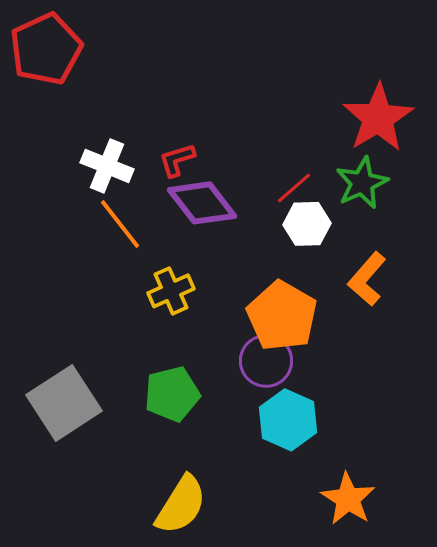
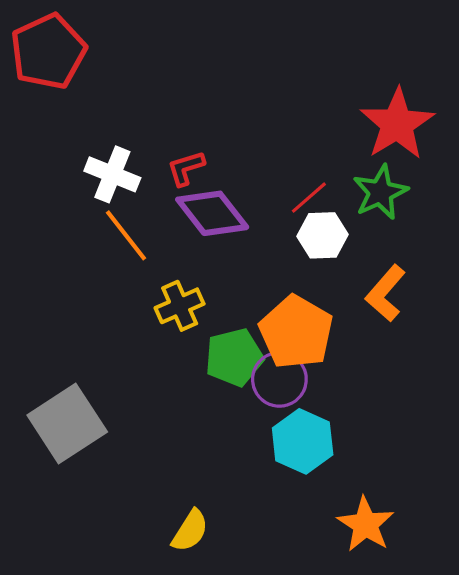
green pentagon: (172, 394) -> (234, 357), moved
yellow semicircle: (181, 505) -> (190, 531), size x0.7

